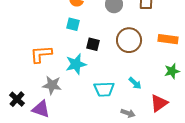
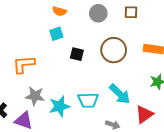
cyan square: (73, 24) -> (56, 34), turned -32
cyan star: (76, 64) -> (59, 106), moved
cyan arrow: (135, 83) -> (120, 94), size x1.6

